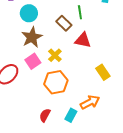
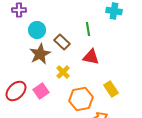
brown rectangle: (64, 23) -> (62, 42), moved
pink square: (33, 61) -> (41, 91), moved
orange hexagon: (56, 82) -> (81, 99), moved

